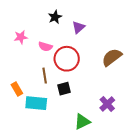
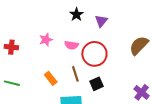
orange rectangle: (17, 89) -> (51, 78), moved

